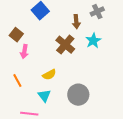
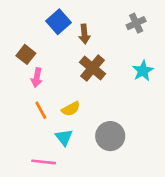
brown arrow: (76, 22) -> (84, 34), moved
cyan star: (93, 41) -> (143, 71), moved
orange line: (17, 81) -> (41, 110), moved

